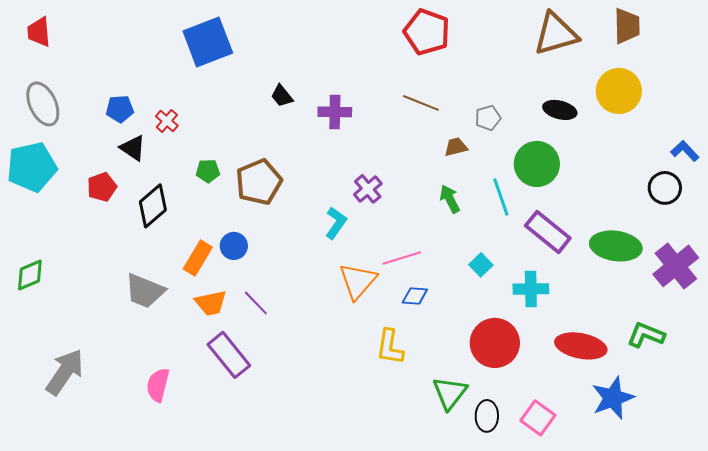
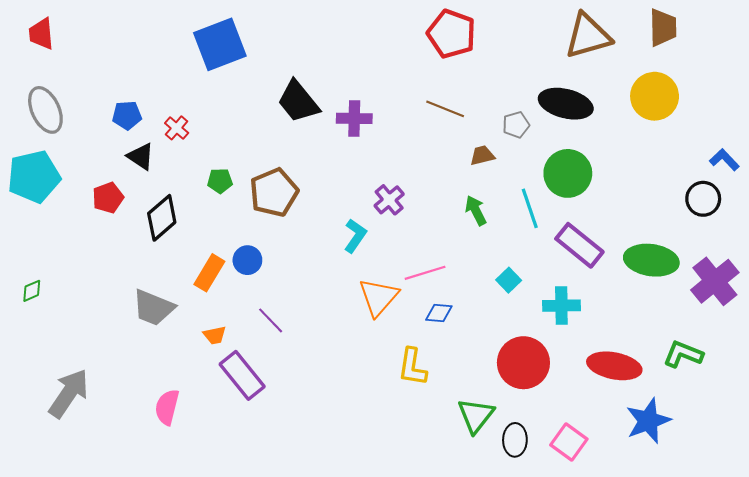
black trapezoid: (282, 96) -> (298, 102), size x1.8
black ellipse: (560, 110) -> (566, 104), moved, size x1.5
green diamond: (30, 275) -> (32, 291), size x0.7
orange trapezoid: (211, 303) -> (215, 335), moved, size x0.7

